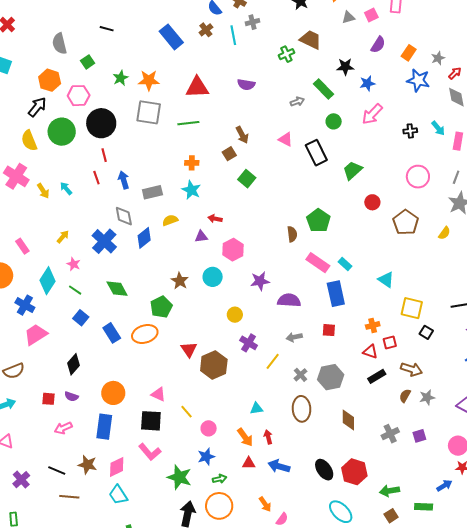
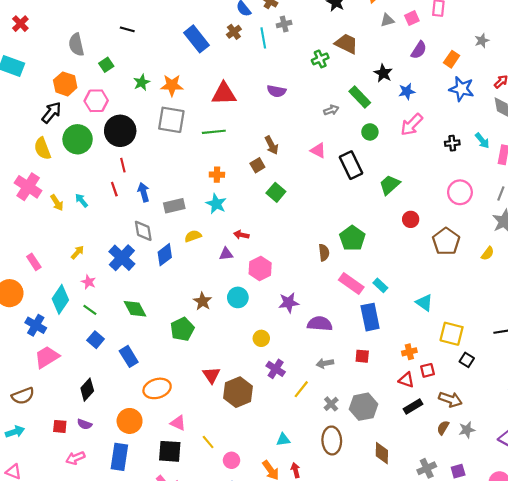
gray star: (438, 58) -> (482, 41), moved
black star: (345, 67) -> (383, 73), turned 30
orange ellipse: (145, 334) -> (157, 388), moved

